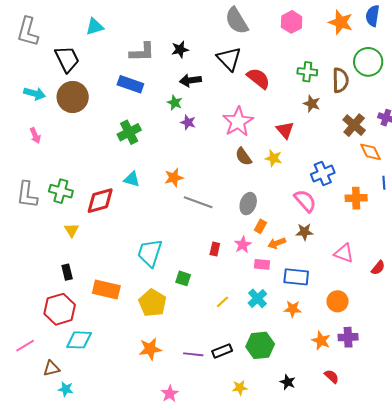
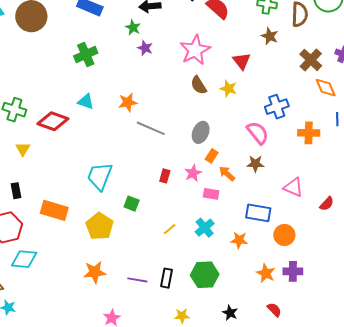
red diamond: (100, 201) -> (53, 121), turned 32
orange arrow: (277, 243) -> (227, 174), turned 60
blue rectangle: (296, 277) -> (258, 213), moved
black rectangle: (222, 351) -> (166, 278), turned -60

